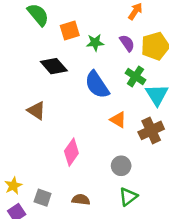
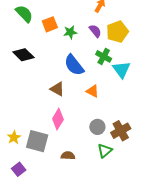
black diamond: (54, 66) -> (23, 55), moved
brown triangle: (36, 111) -> (57, 89), moved
brown cross: (151, 130) -> (121, 131), moved
yellow star: (13, 186) -> (14, 137), moved
gray square: (43, 198) -> (37, 141), moved, size x1.6

